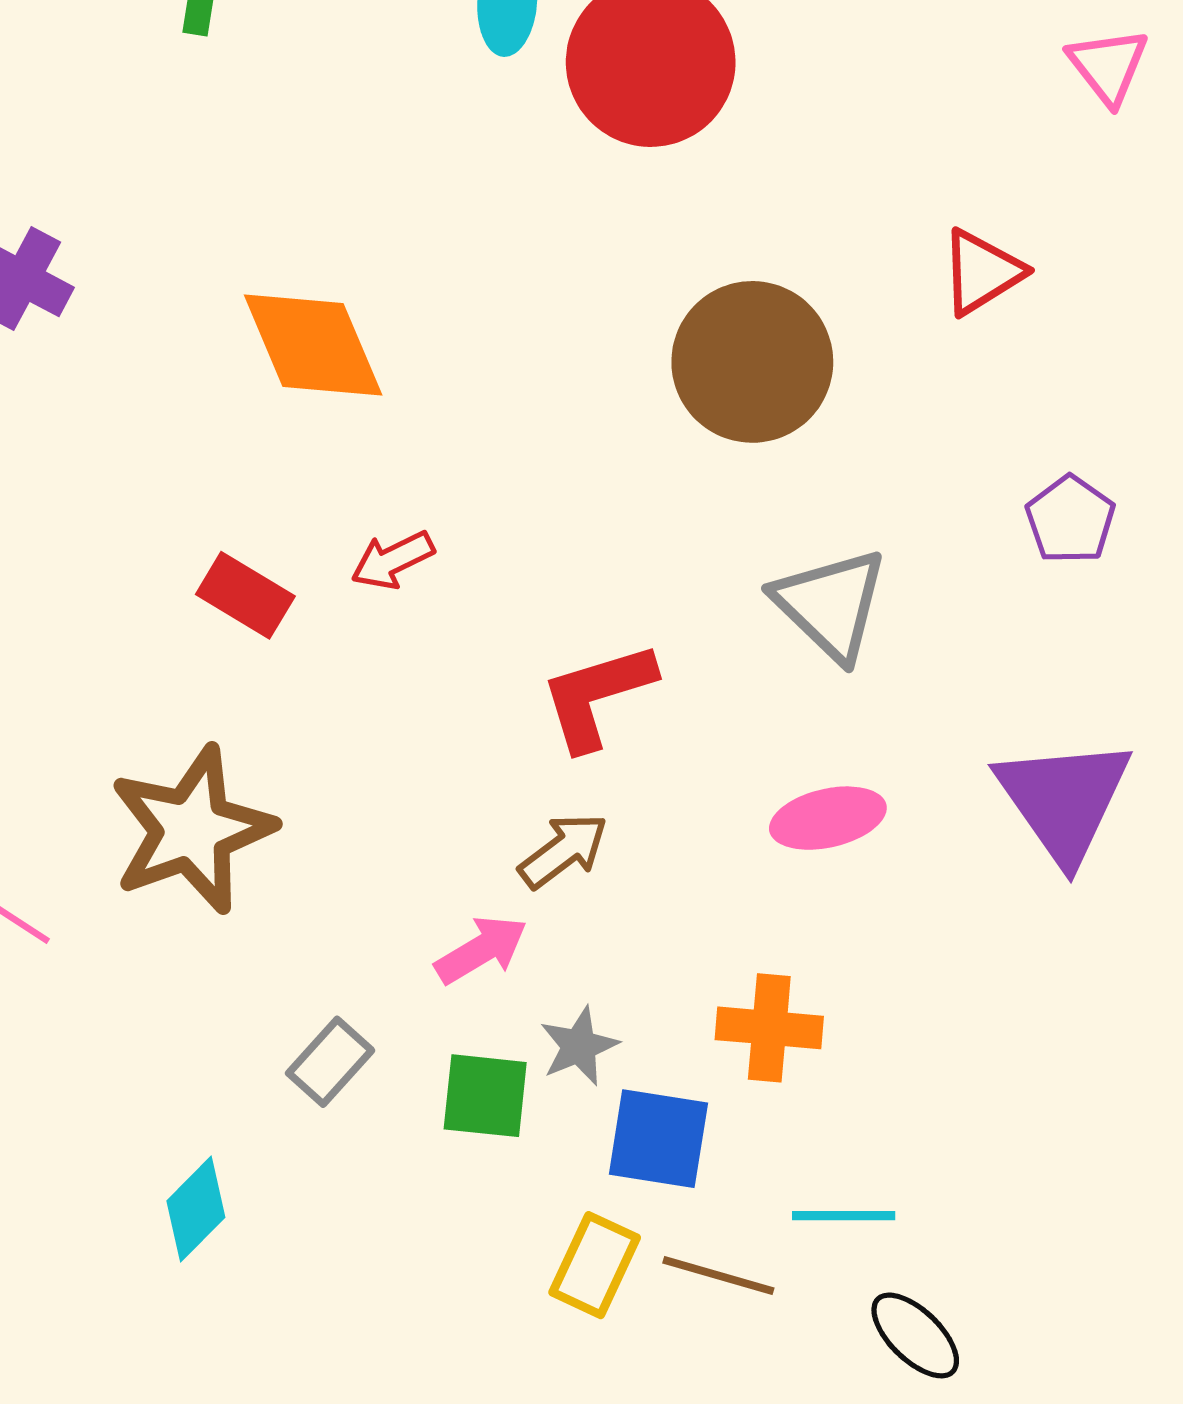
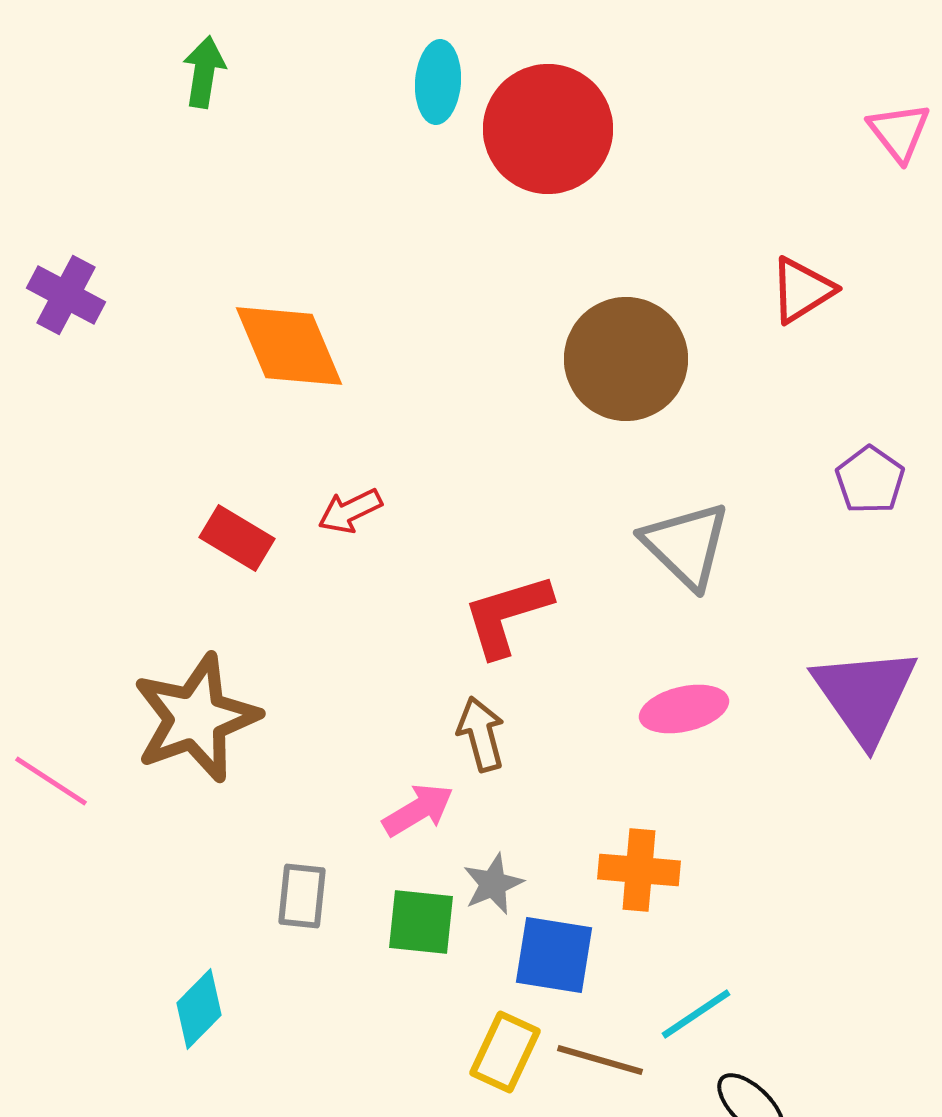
brown arrow: (563, 851) -> (481, 734), turned -68
gray rectangle: (330, 1062) -> (302, 896), turned -36
cyan line: (844, 1216) -> (696, 1014), turned -34

